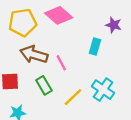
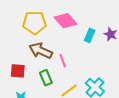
cyan rectangle: (95, 46) -> (90, 35), moved

